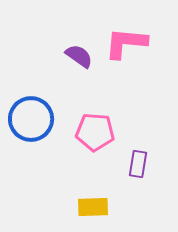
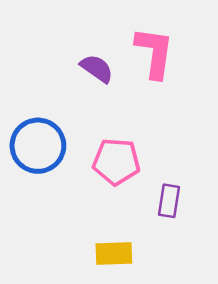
pink L-shape: (126, 43) -> (154, 53), turned 93

